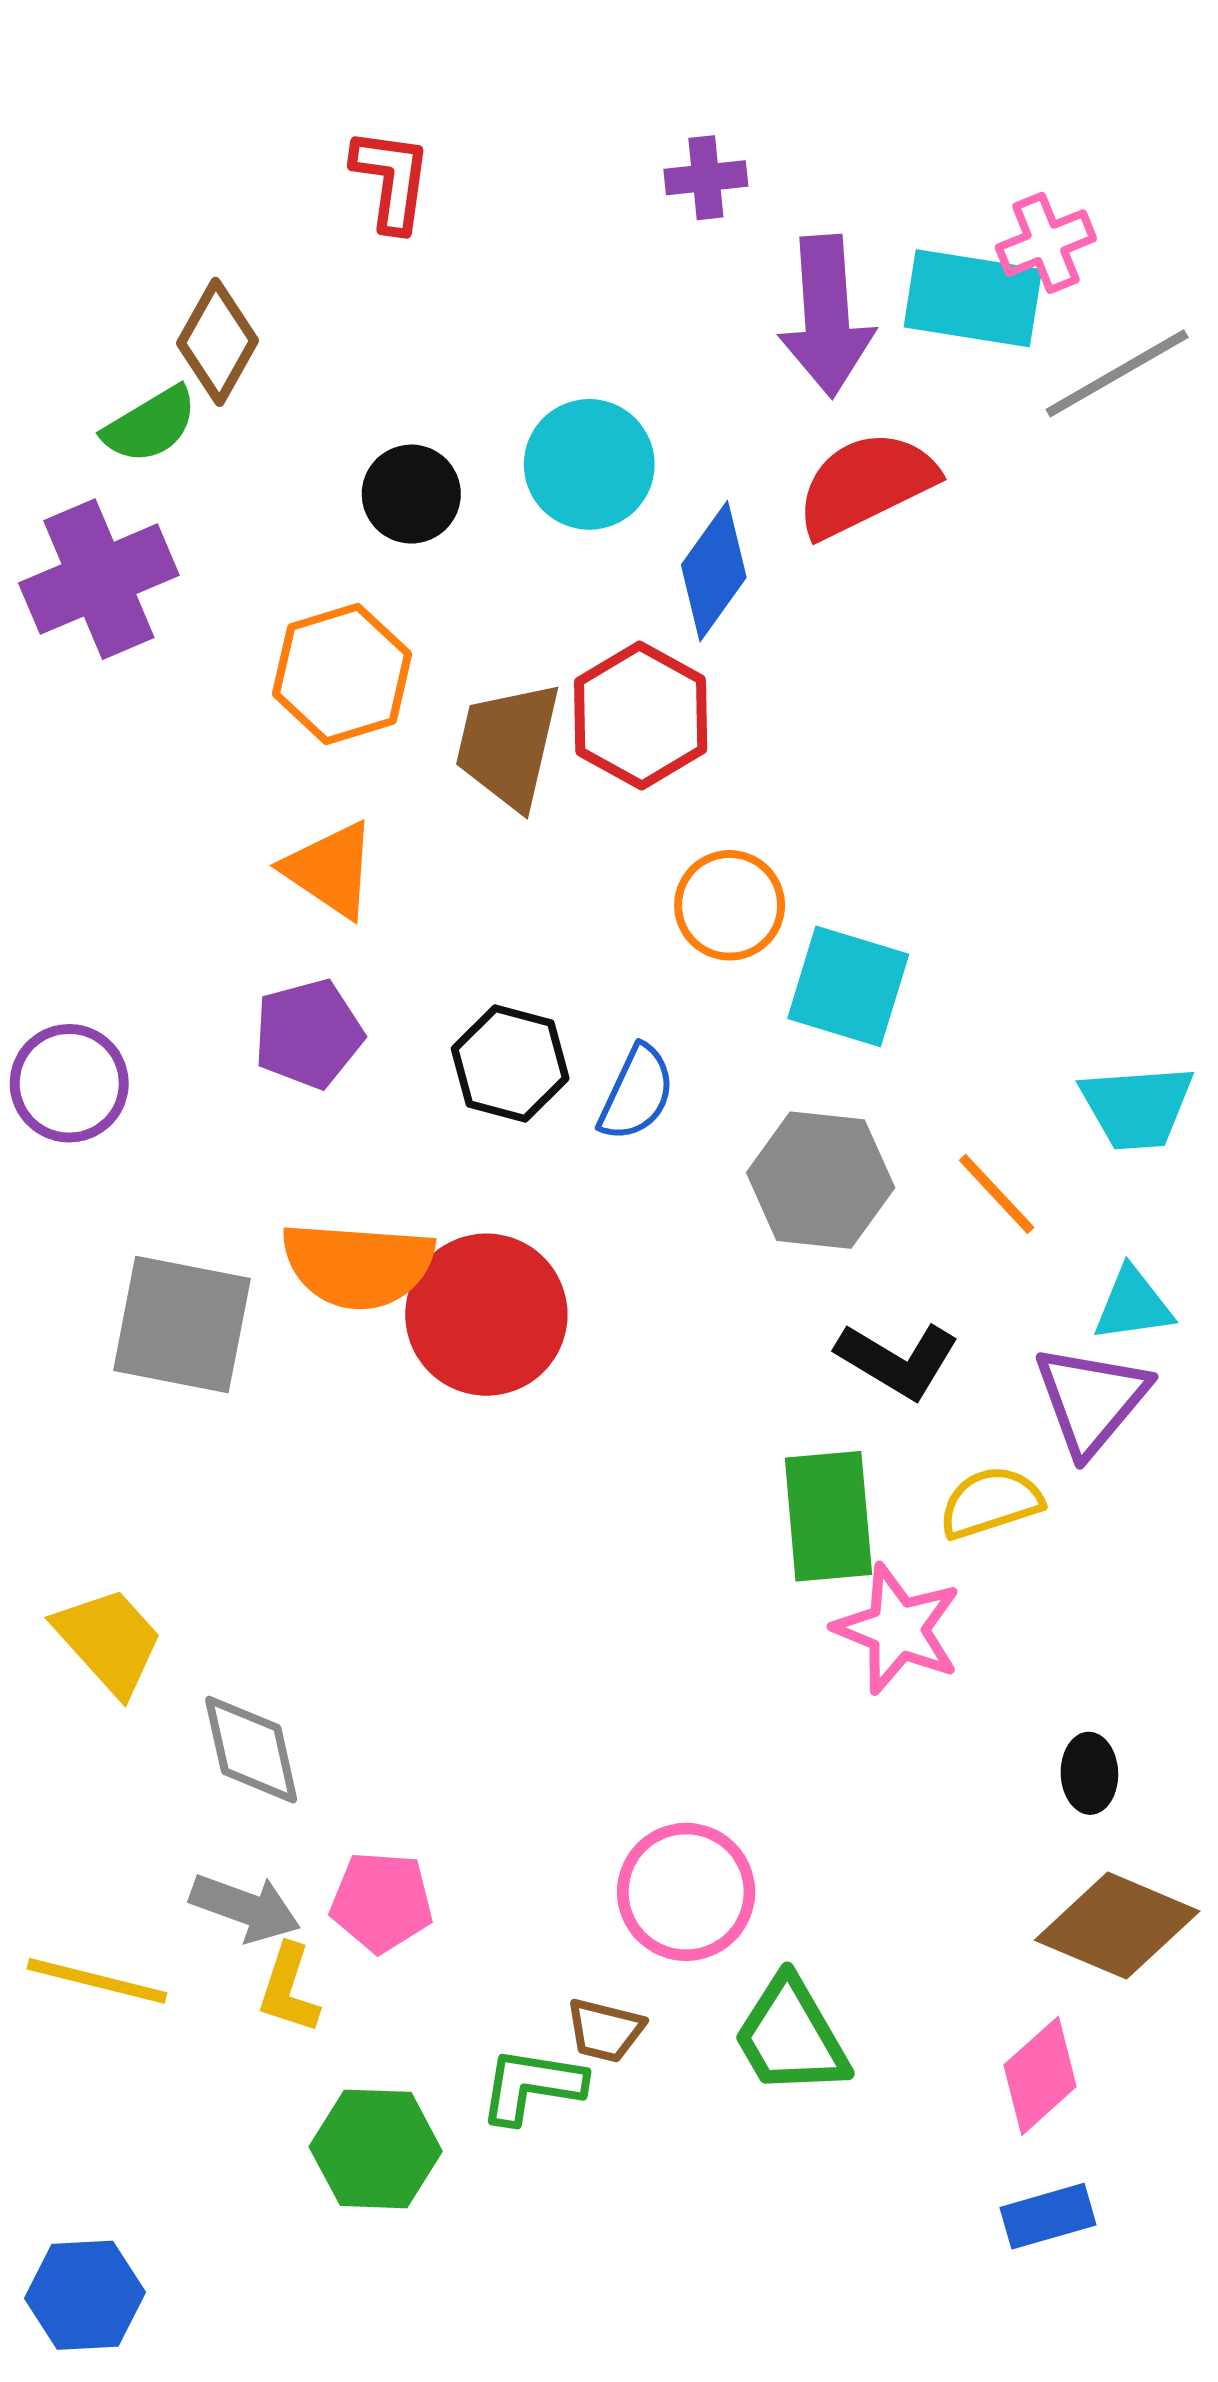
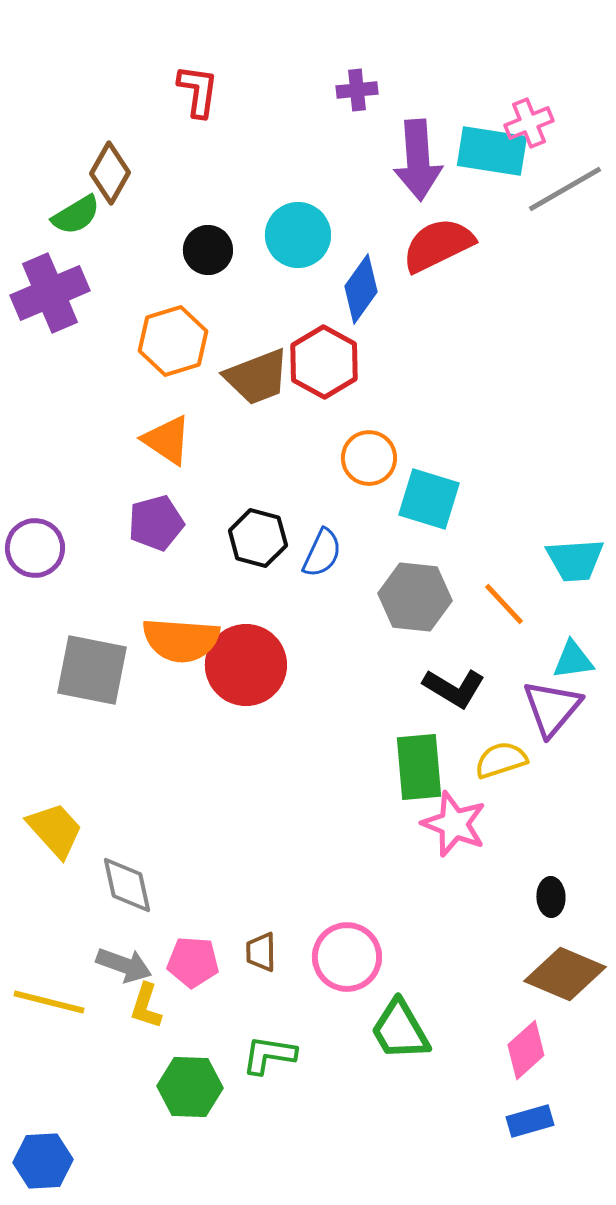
brown trapezoid: (508, 745) -> (257, 377), turned -124
brown trapezoid: (605, 2030) -> (261, 952), moved, turned 75

